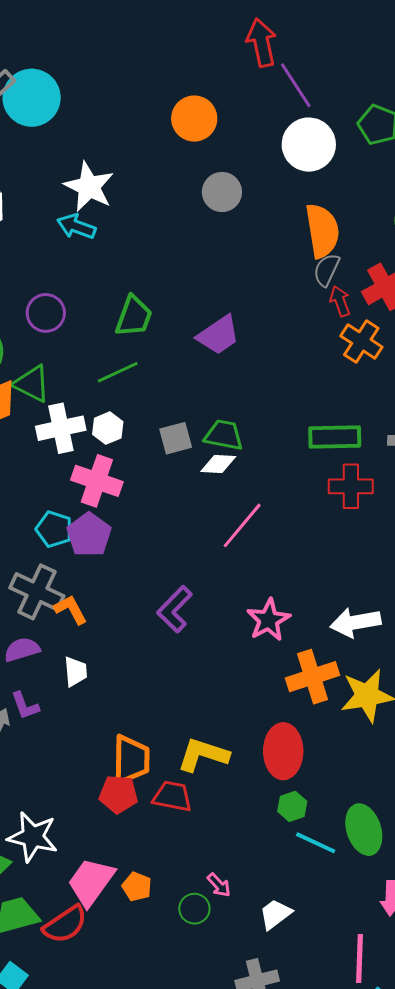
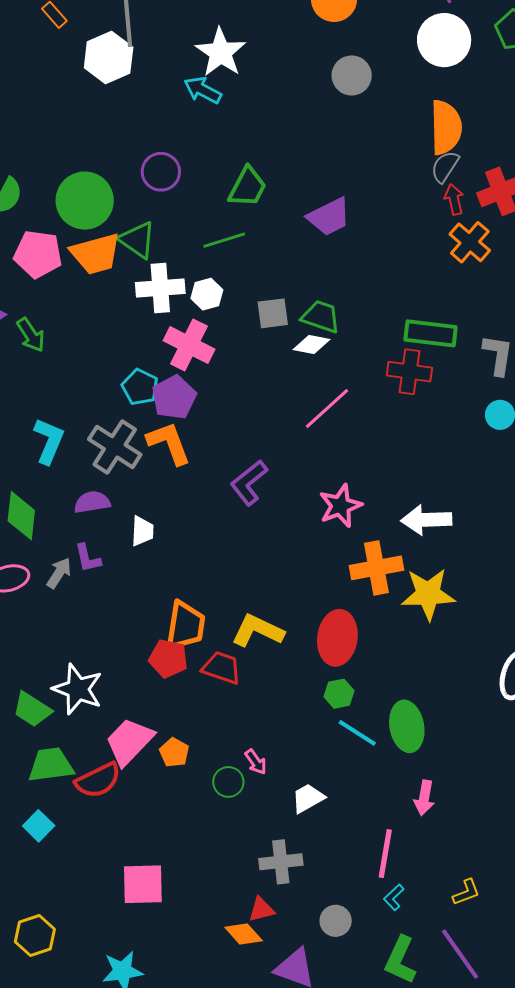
red cross: (351, 486) -> (409, 372), moved
orange L-shape: (71, 609) -> (169, 443), moved, size x1.4

